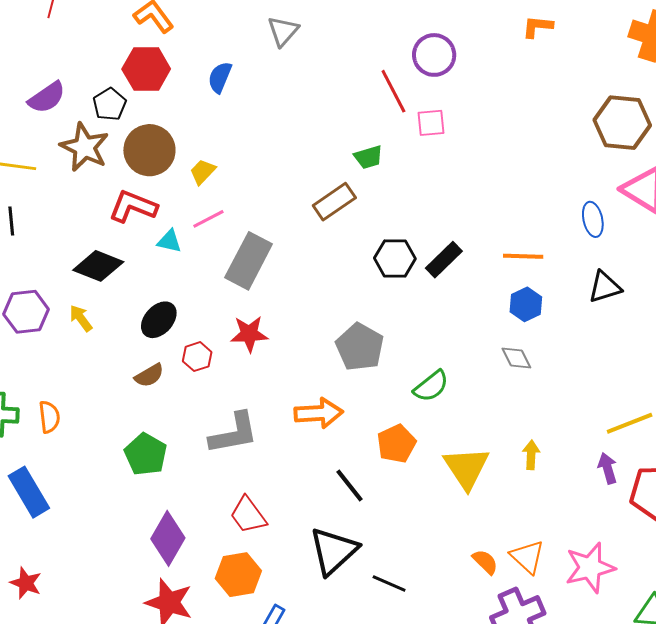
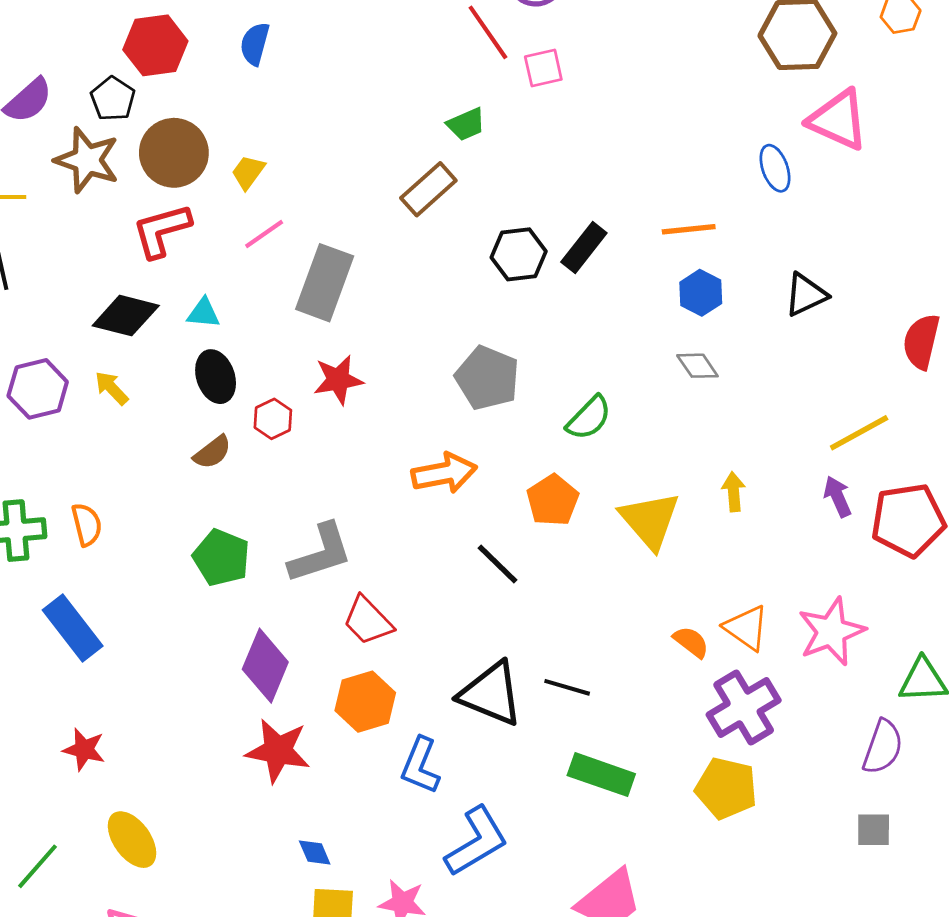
red L-shape: (133, 206) -> (162, 230), turned -30
cyan triangle: (169, 241) -> (203, 313), moved
black triangle: (605, 287) -> (806, 295), moved
black ellipse: (159, 320) -> (216, 377), turned -54
gray L-shape: (234, 433) -> (320, 553), moved
black triangle: (334, 551) -> (491, 694), moved, turned -48

